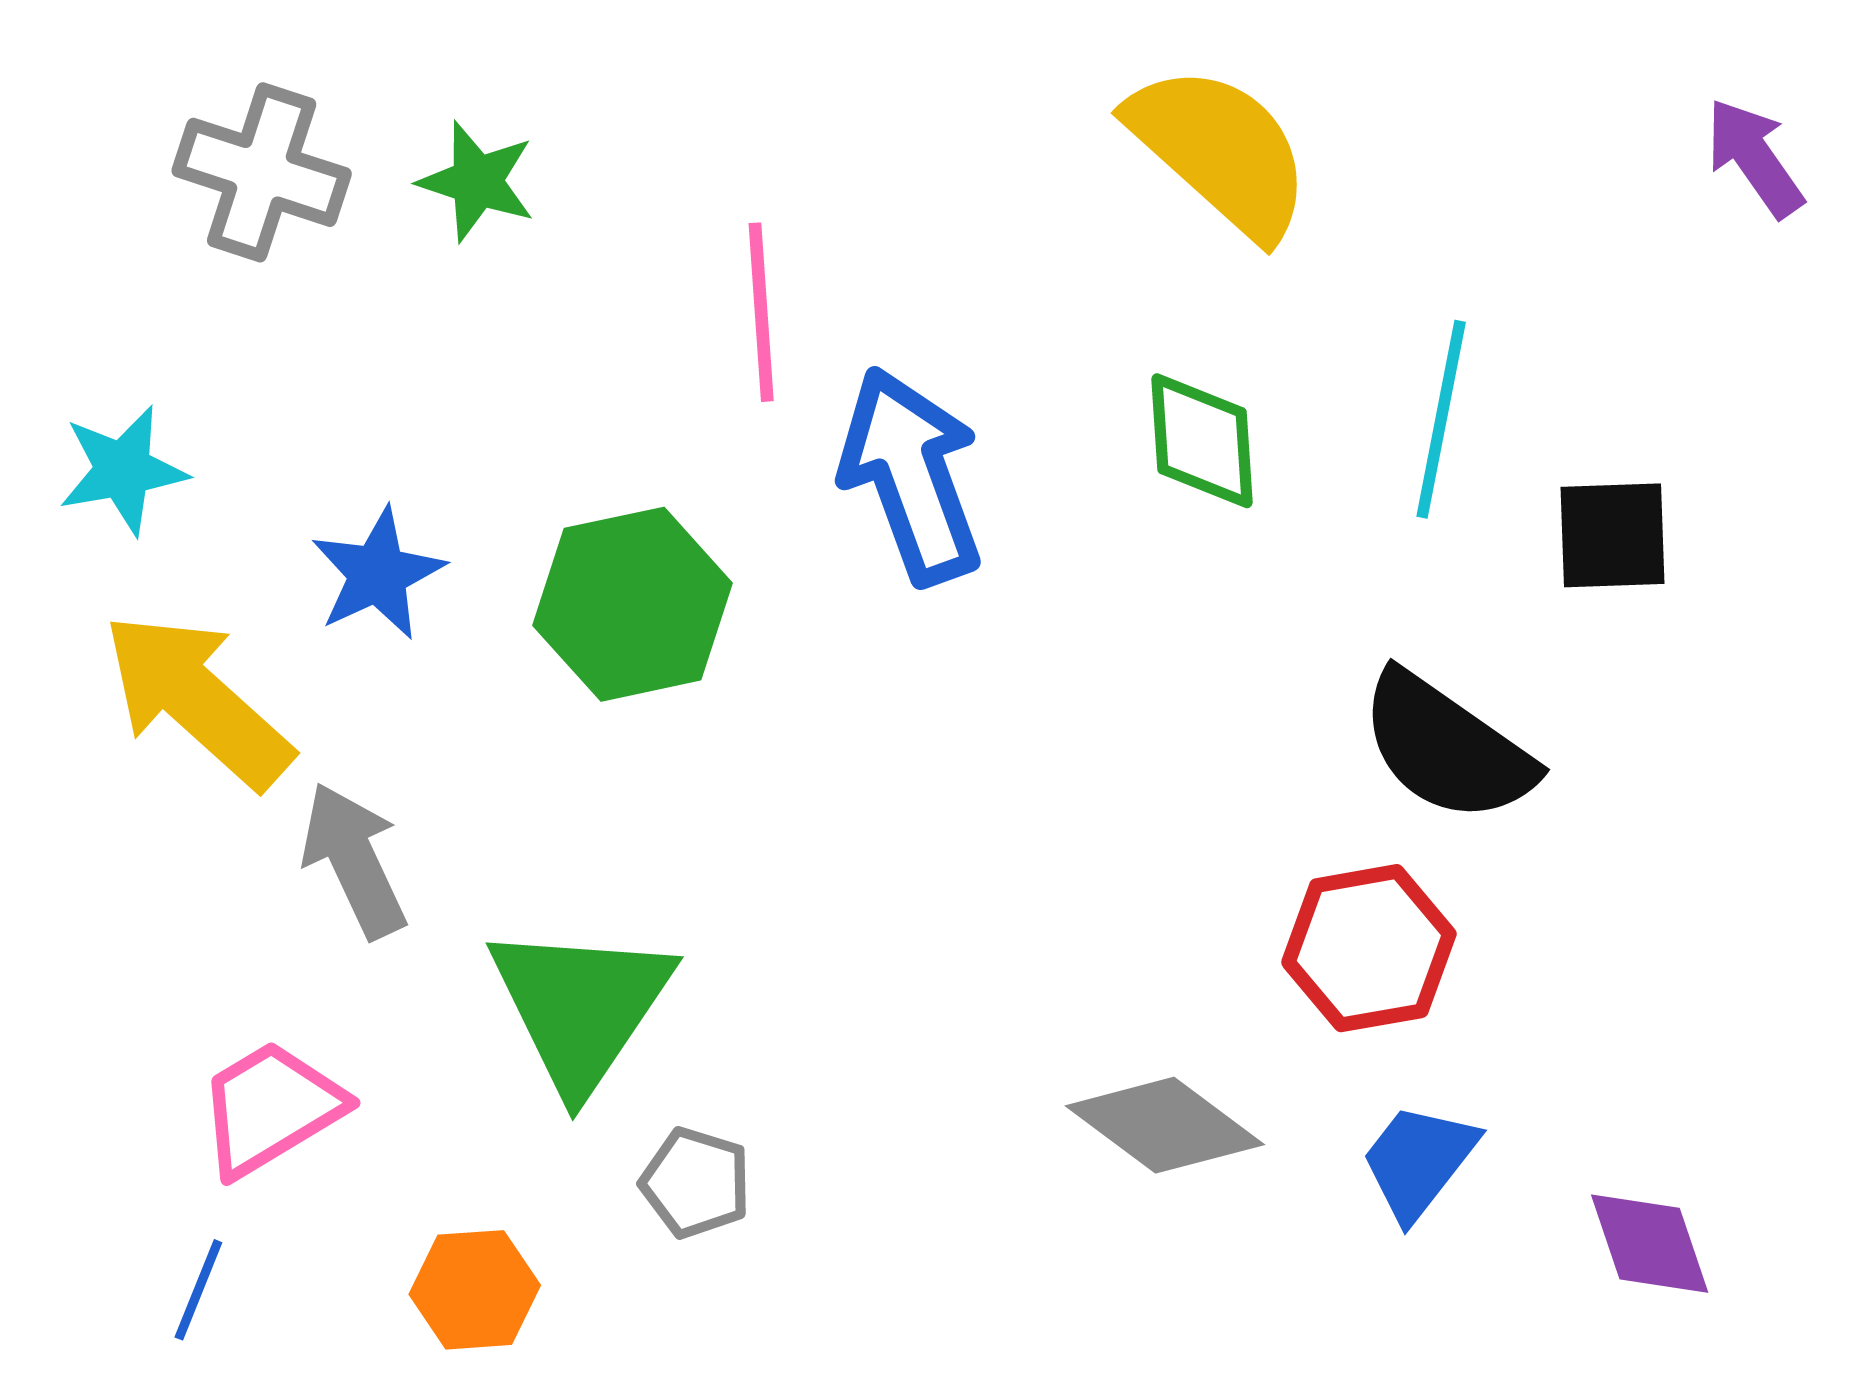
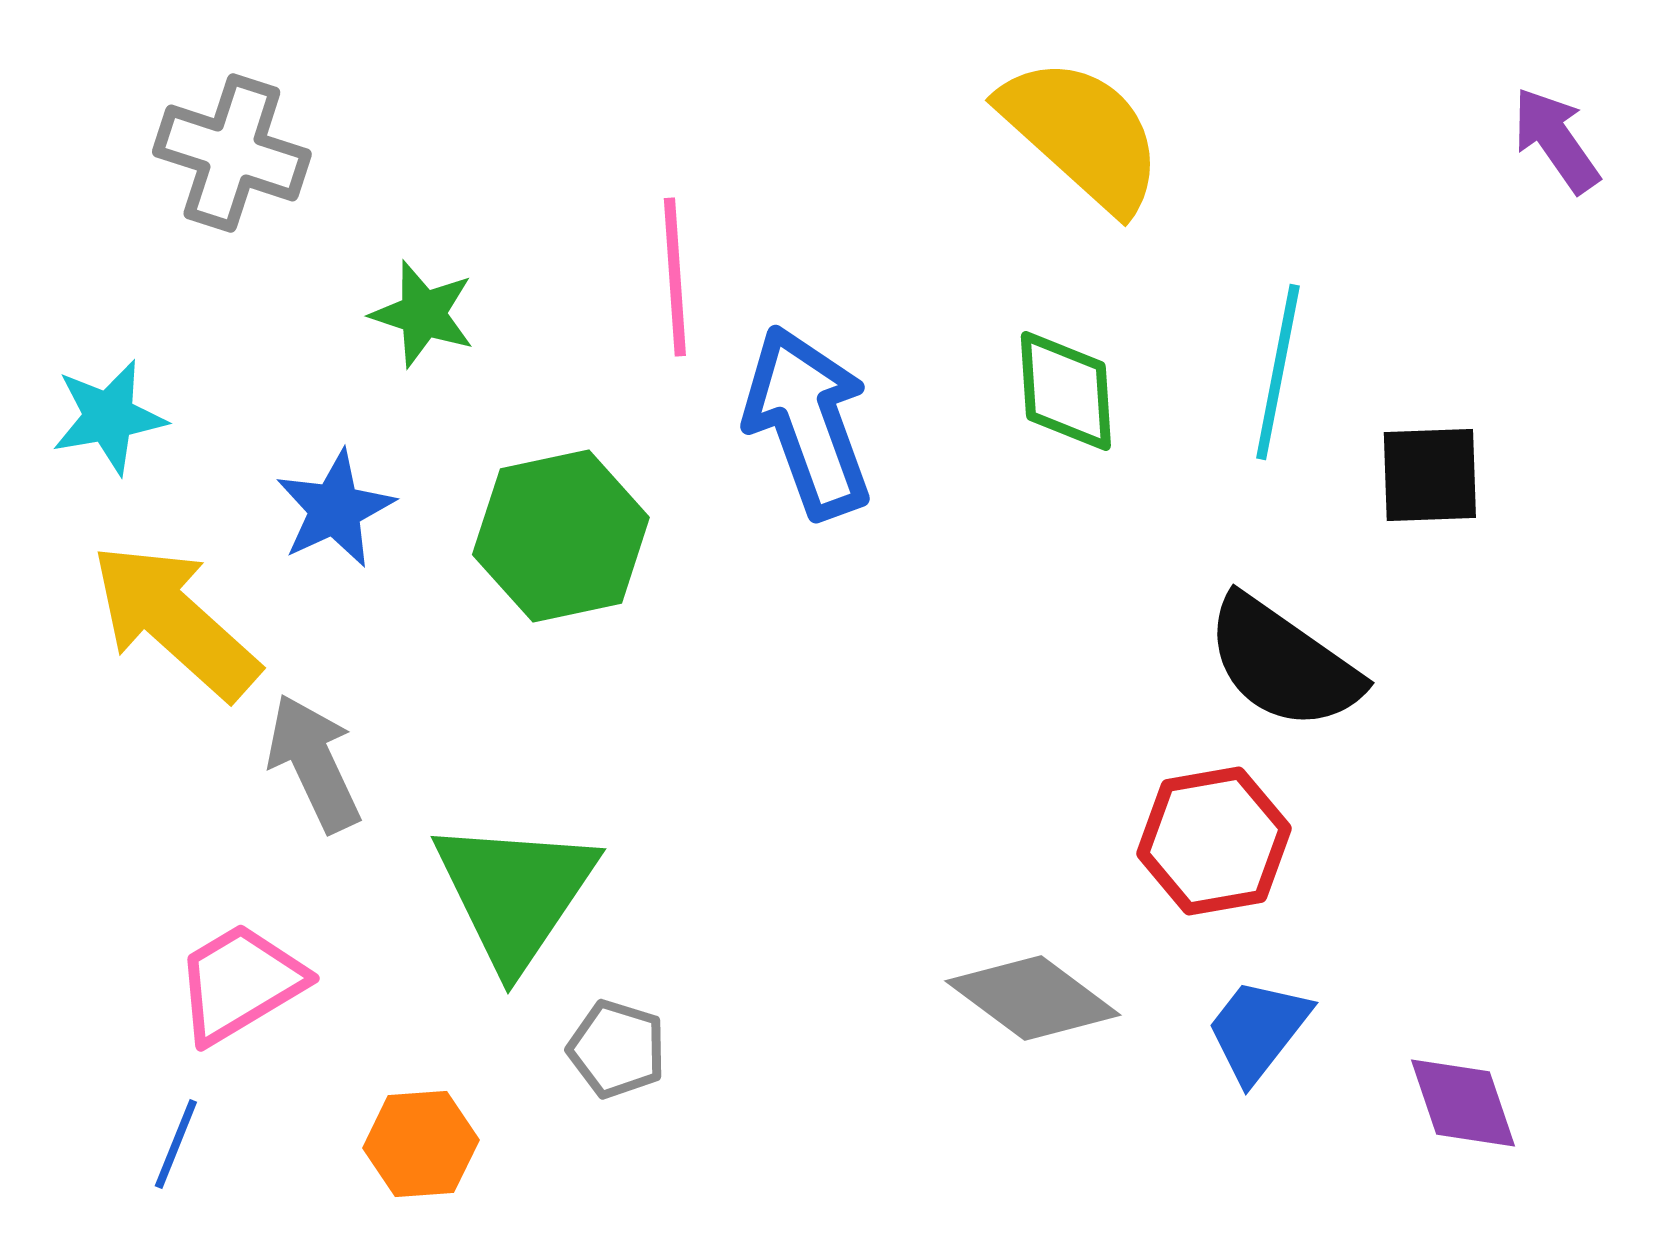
green star: (477, 181) -> (423, 314), moved

